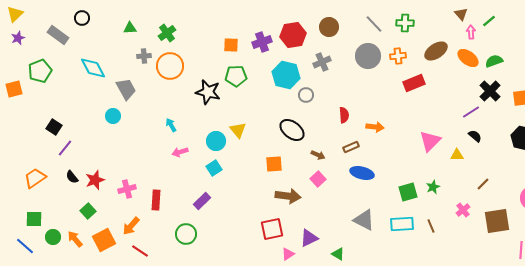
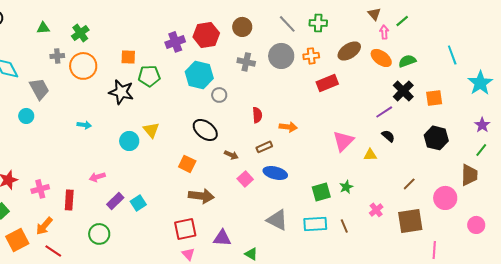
orange square: (231, 45) -> (128, 57), moved
gray cross: (322, 62) -> (246, 62), moved, turned 36
cyan arrow: (171, 125) -> (84, 125), turned 128
pink arrow: (180, 152) -> (97, 177), moved
orange square: (274, 164) -> (187, 164), turned 30
cyan square: (214, 168) -> (138, 203), moved
pink square: (318, 179) -> (245, 179), moved
brown line: (483, 184) -> (409, 184), moved
purple triangle: (309, 238) -> (222, 238), turned 30
pink triangle: (288, 254) -> (188, 254), moved, turned -40

